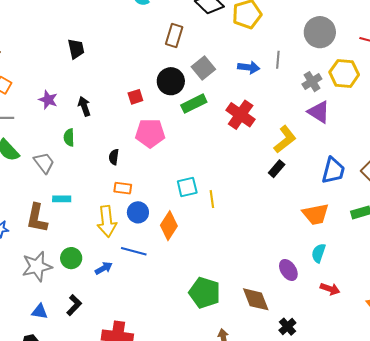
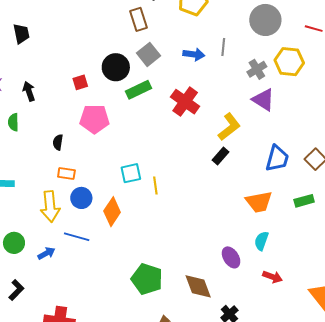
brown rectangle: (174, 35) -> (138, 19), moved, turned -35

